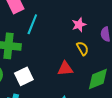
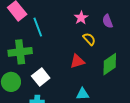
cyan line: (32, 24) -> (38, 27), turned -30

